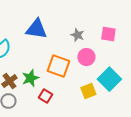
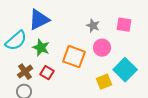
blue triangle: (36, 29) -> (39, 20), moved, turned -35
green star: (30, 78) -> (41, 48), moved, turned -30
red square: (45, 96) -> (47, 73), moved

